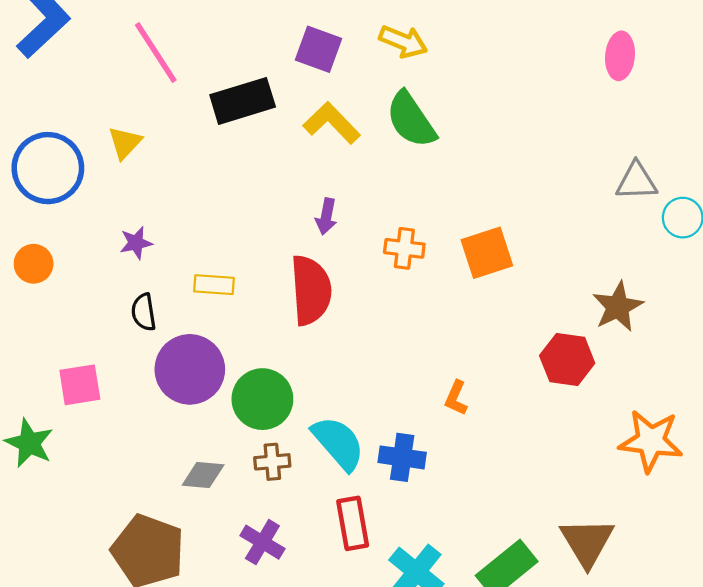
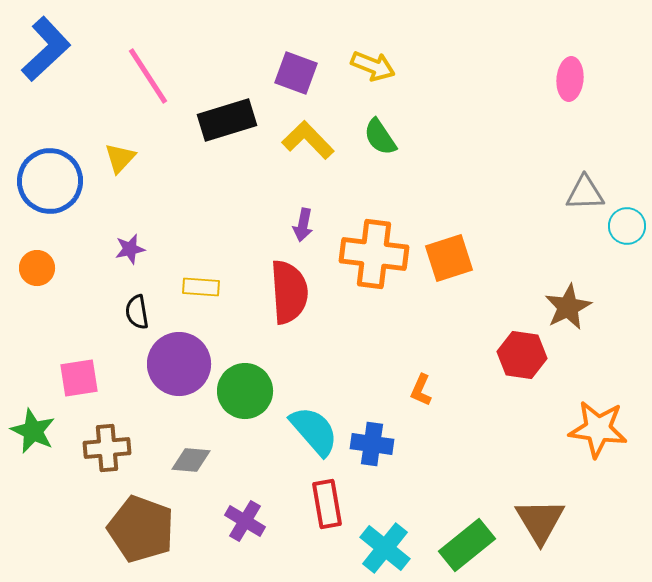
green semicircle: (411, 120) -> (380, 137), size x0.7
orange cross: (404, 248) -> (374, 254), size x1.8
brown cross: (272, 462) -> (107, 448), moved, size x1.4

